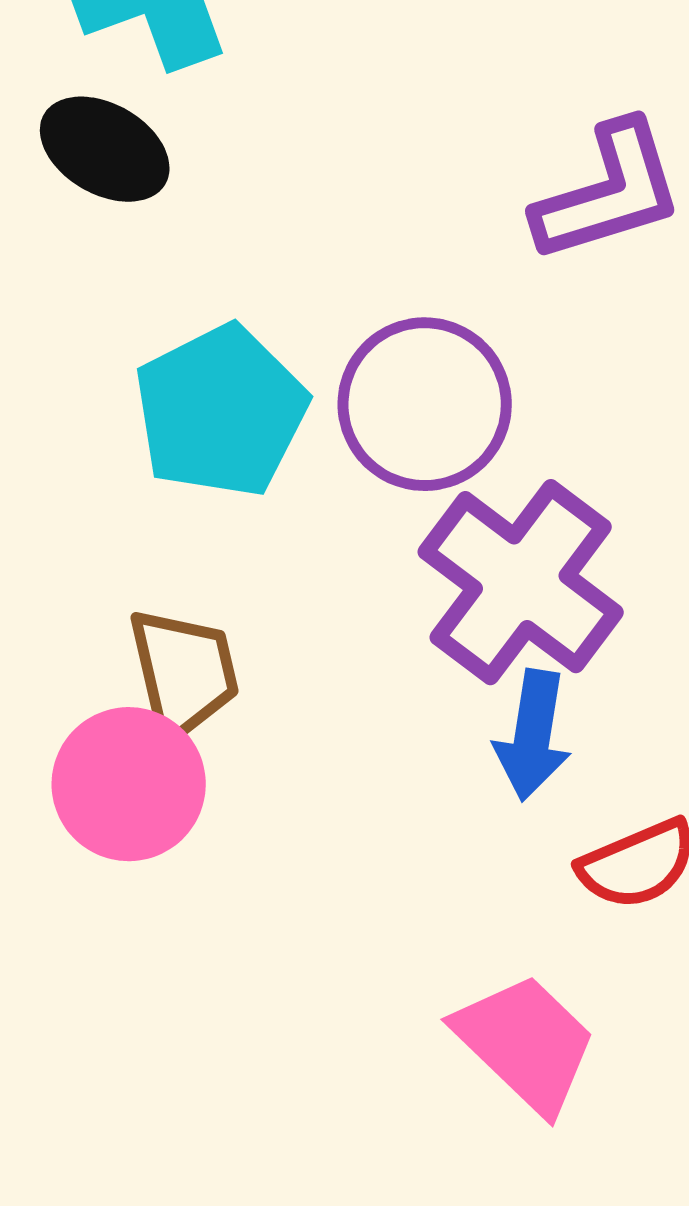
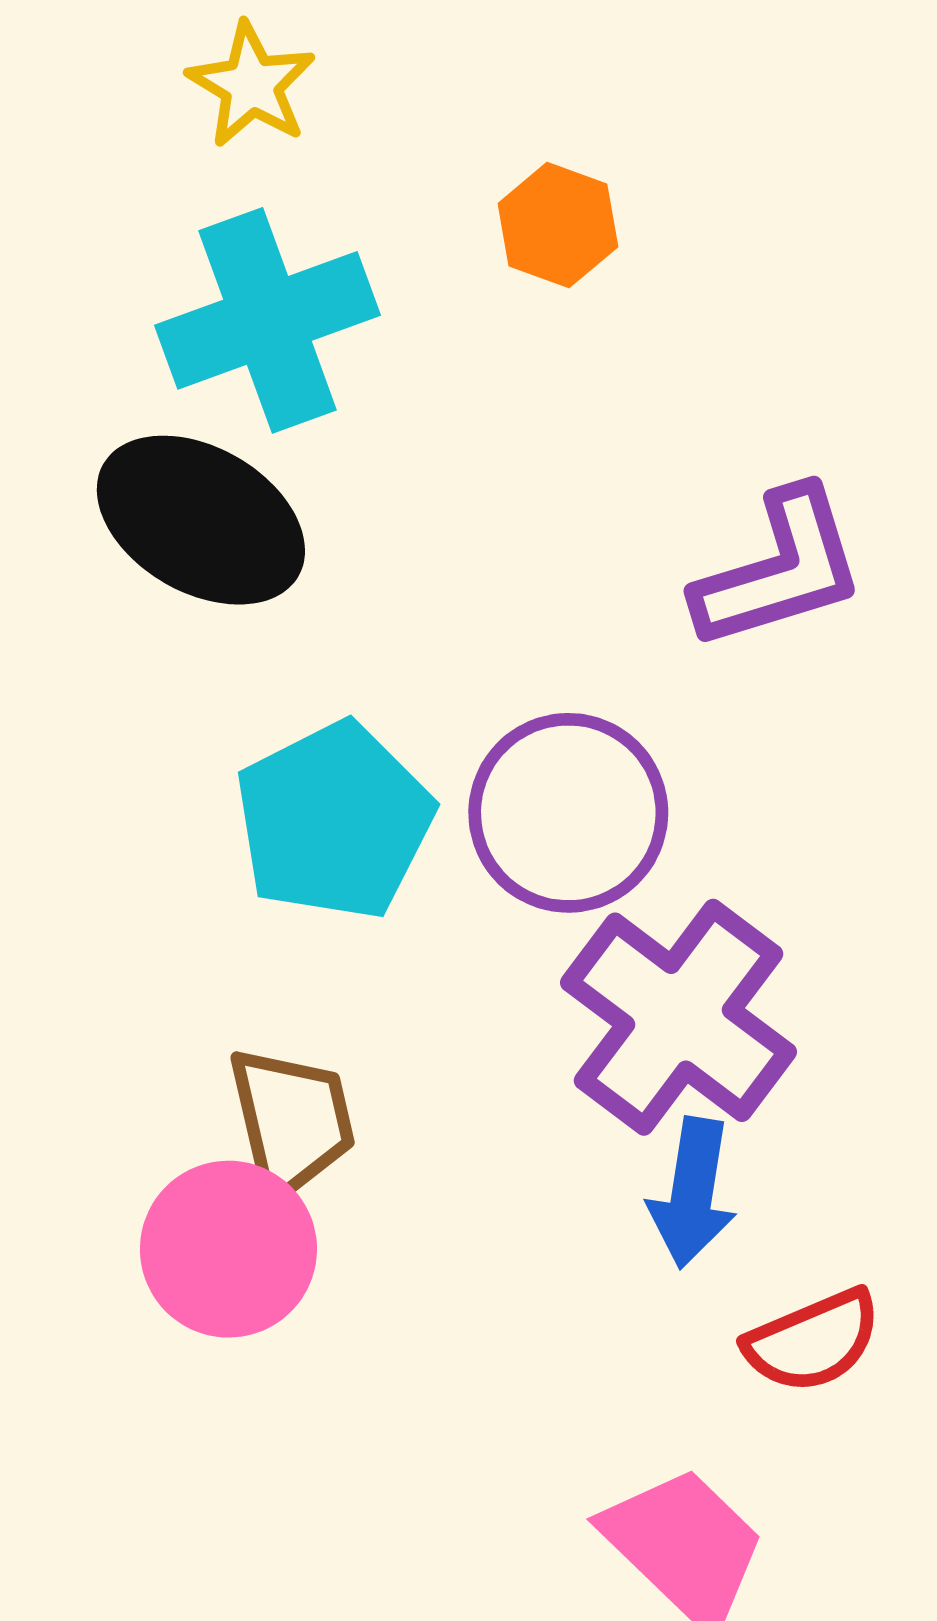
black ellipse: (105, 149) -> (201, 520), size x1.4

